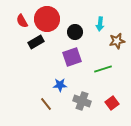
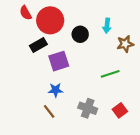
red semicircle: (22, 21) -> (26, 13), moved
purple square: (72, 57) -> (59, 61), moved
blue star: (60, 85) -> (56, 90), moved

